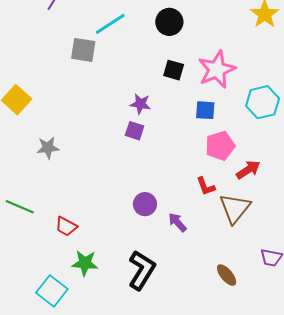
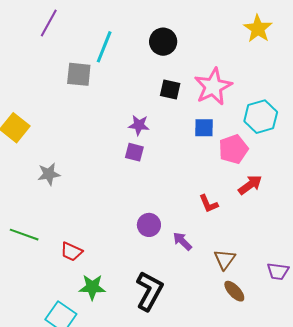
cyan line: (110, 24) -> (104, 47), turned -32
pink pentagon: (220, 146) -> (233, 149), moved
brown triangle: (235, 208) -> (225, 259), moved, size x0.7

